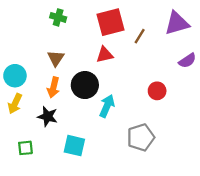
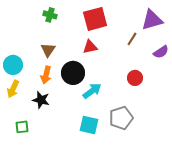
brown line: (140, 36) -> (132, 39), moved
cyan arrow: (107, 106) -> (92, 91), turned 30
cyan square: (74, 146) -> (89, 125), moved

